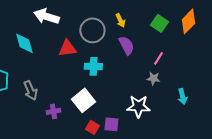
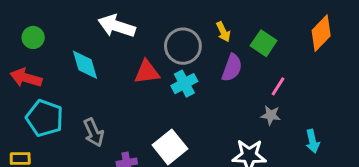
green square: (159, 23) -> (264, 43), moved
purple semicircle: (126, 45) -> (232, 68), turned 48
cyan cross: (93, 66) -> (184, 84), moved, turned -30

